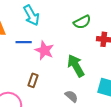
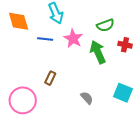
pink star: (44, 50) -> (73, 39), moved
green arrow: (76, 66) -> (98, 52), moved

